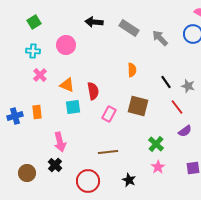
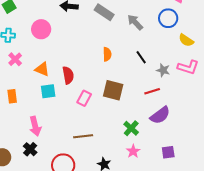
black line: (166, 82) -> (141, 57), moved
red line: (177, 107) -> (152, 91), turned -70
purple semicircle: (185, 131) -> (160, 115), size x1.5

